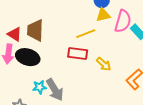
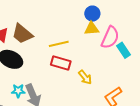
brown trapezoid: (35, 30) -> (22, 34), turned -60
yellow line: (86, 34) -> (59, 44), moved

